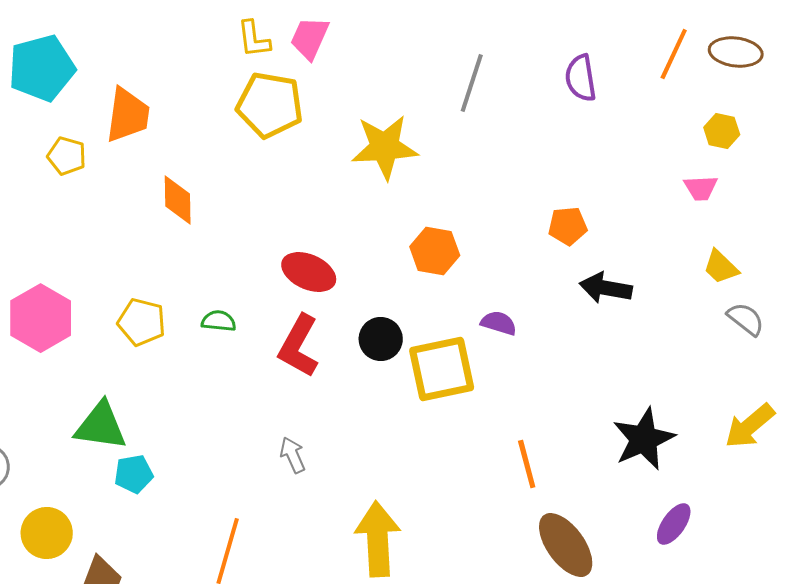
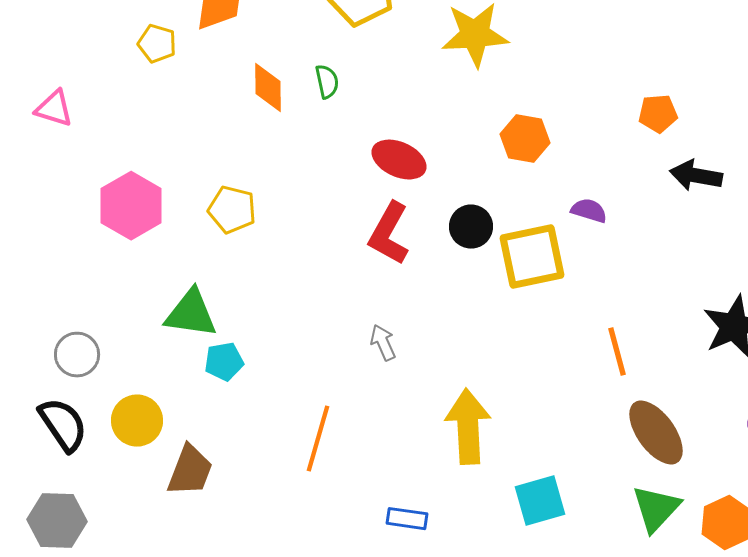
green semicircle: (219, 321) -> (327, 82), moved, turned 72

